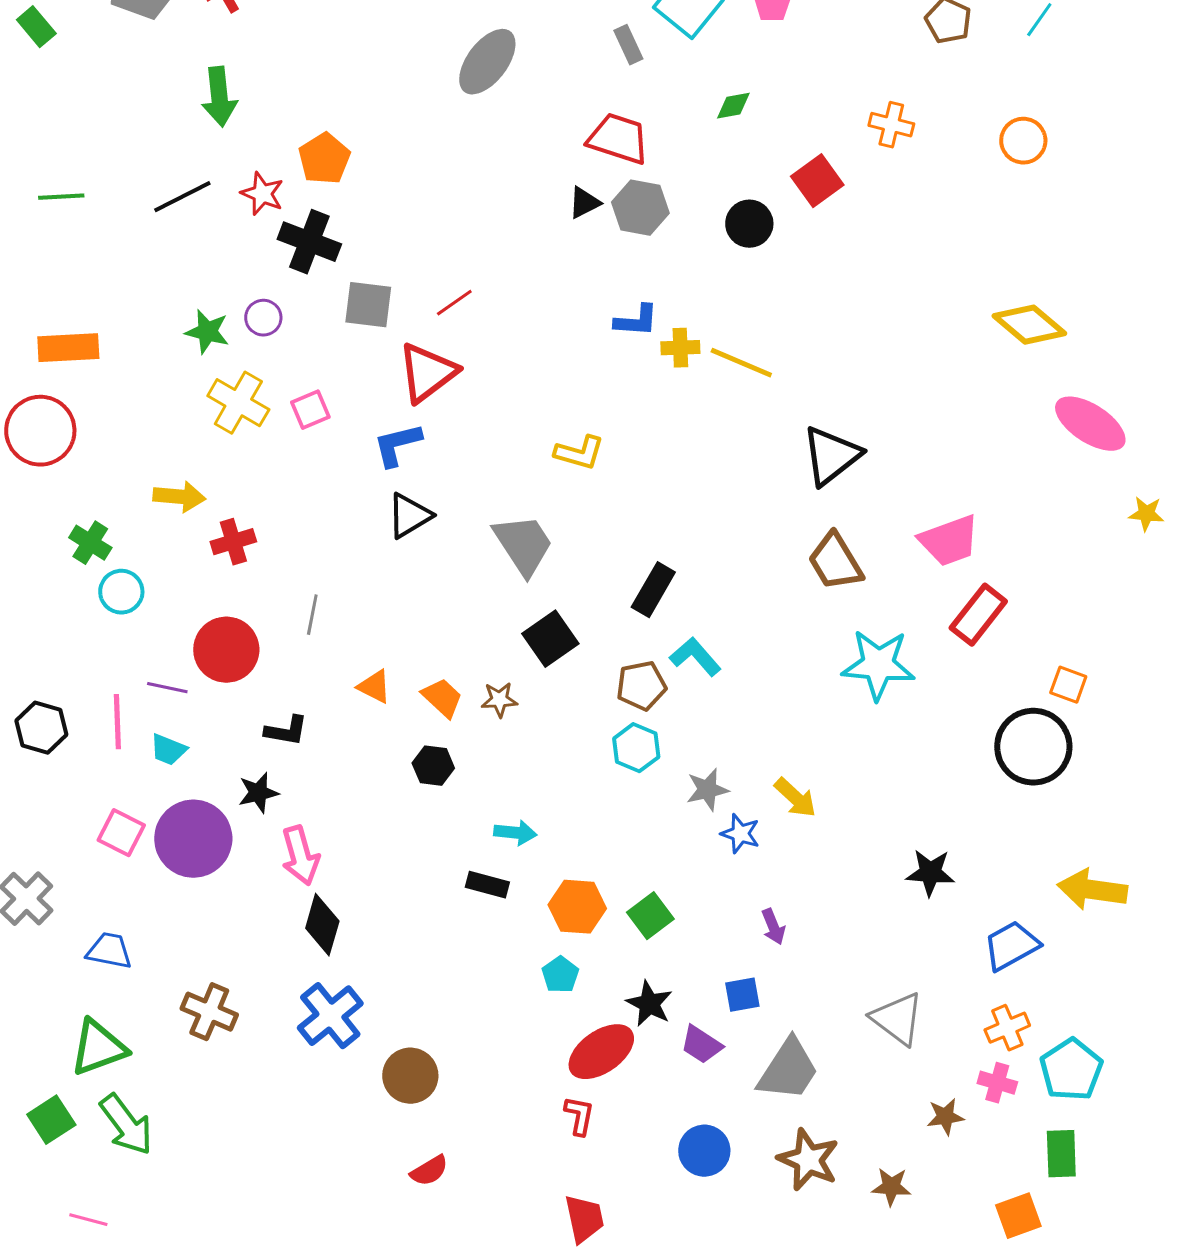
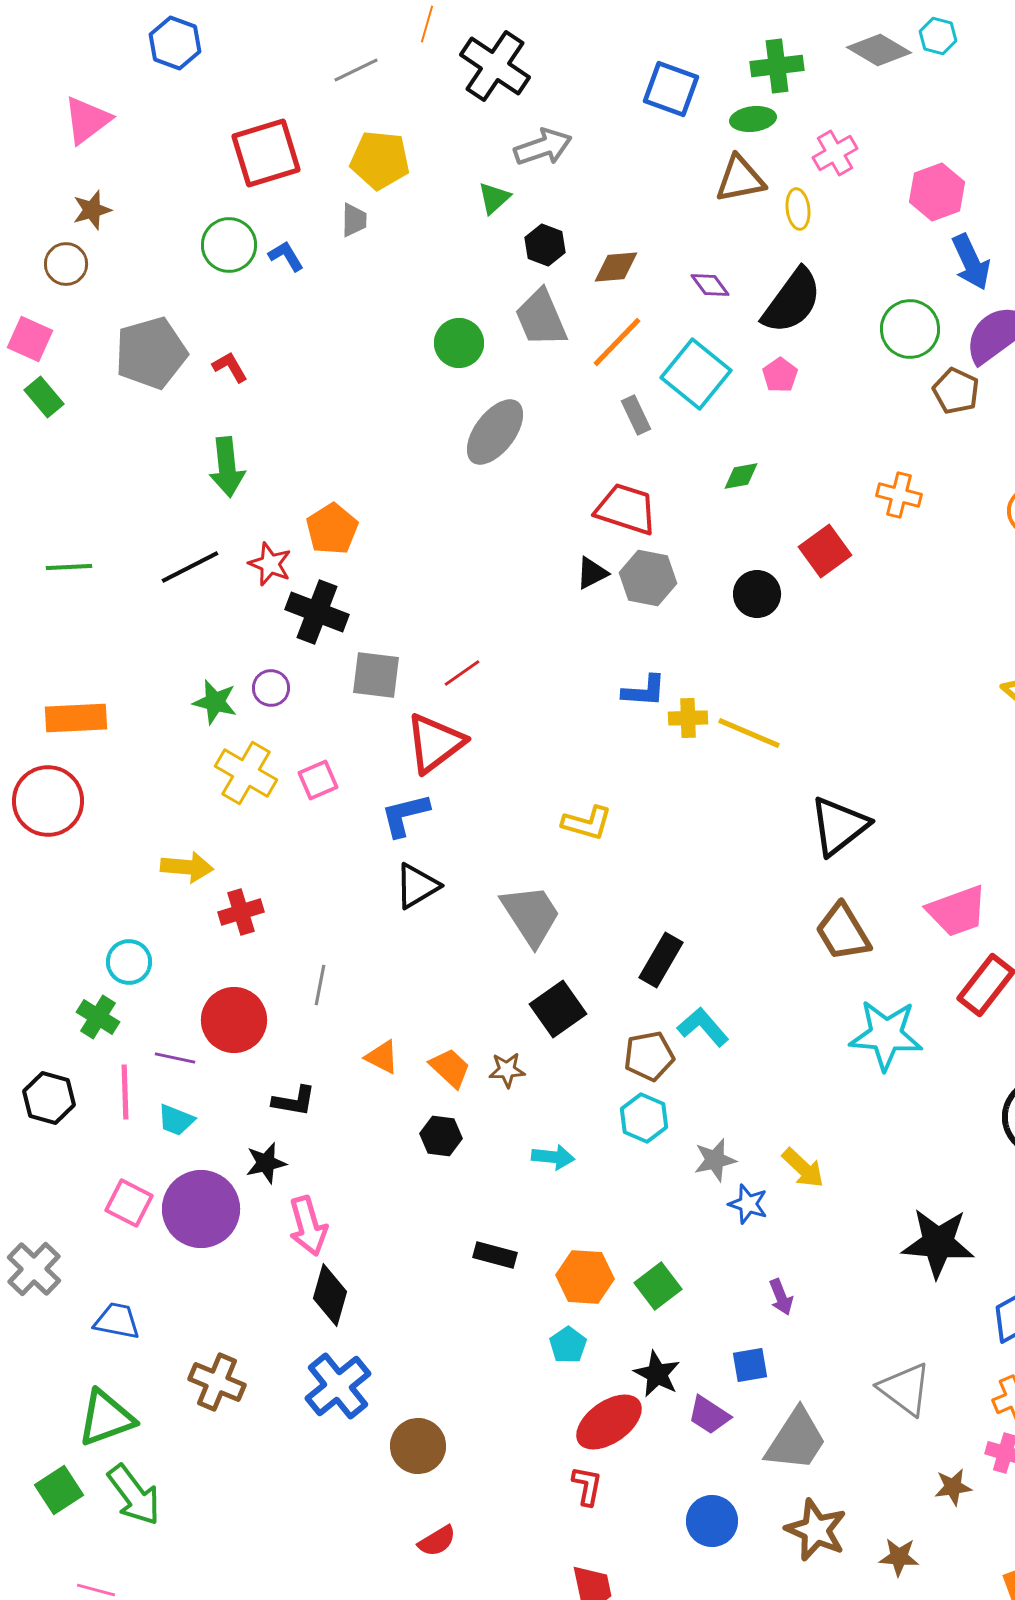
green cross: (90, 543) -> (98, 1017), moved
cyan arrow: (515, 833) -> (553, 1157), moved
black star: (930, 873) -> (938, 1243), size x1.5

